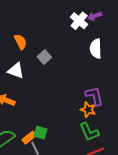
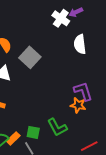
gray square: (44, 57) -> (30, 57), size x1.5
green L-shape: (89, 132) -> (57, 127), moved
orange rectangle: (29, 138) -> (13, 138), moved

